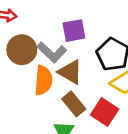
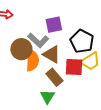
brown circle: (22, 50) -> (21, 49), moved
red square: (105, 112) -> (74, 67), moved, turned -30

